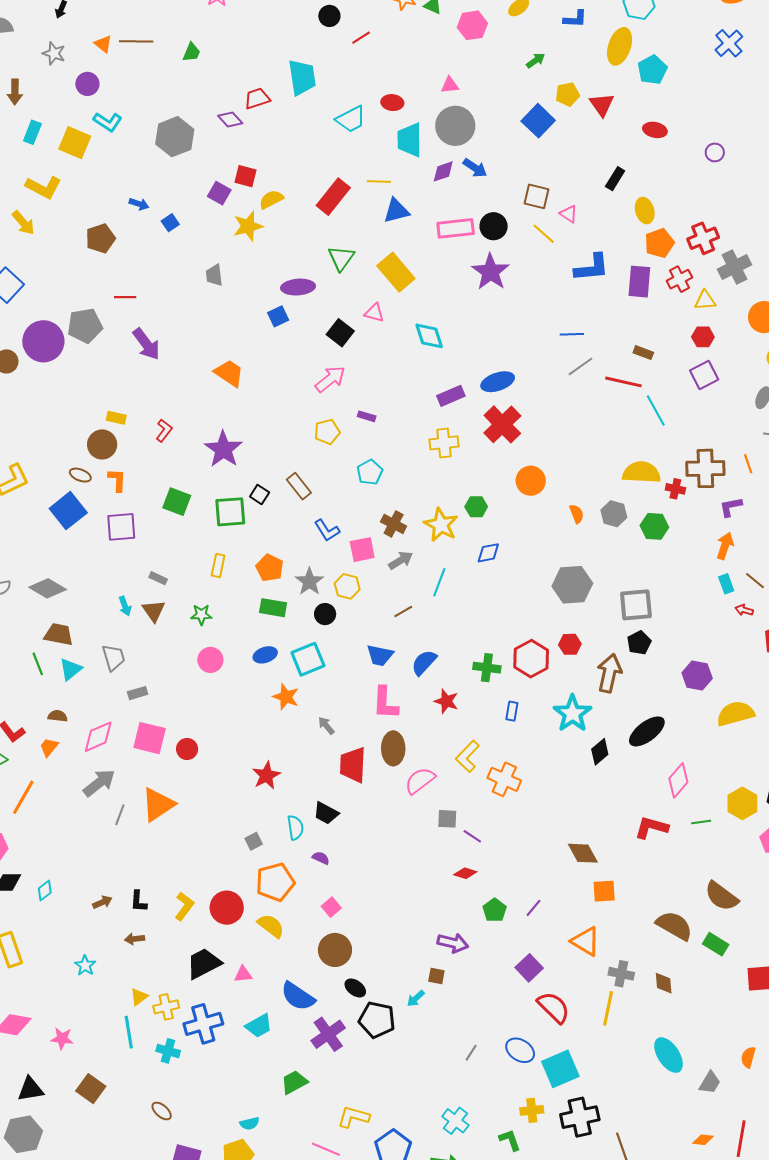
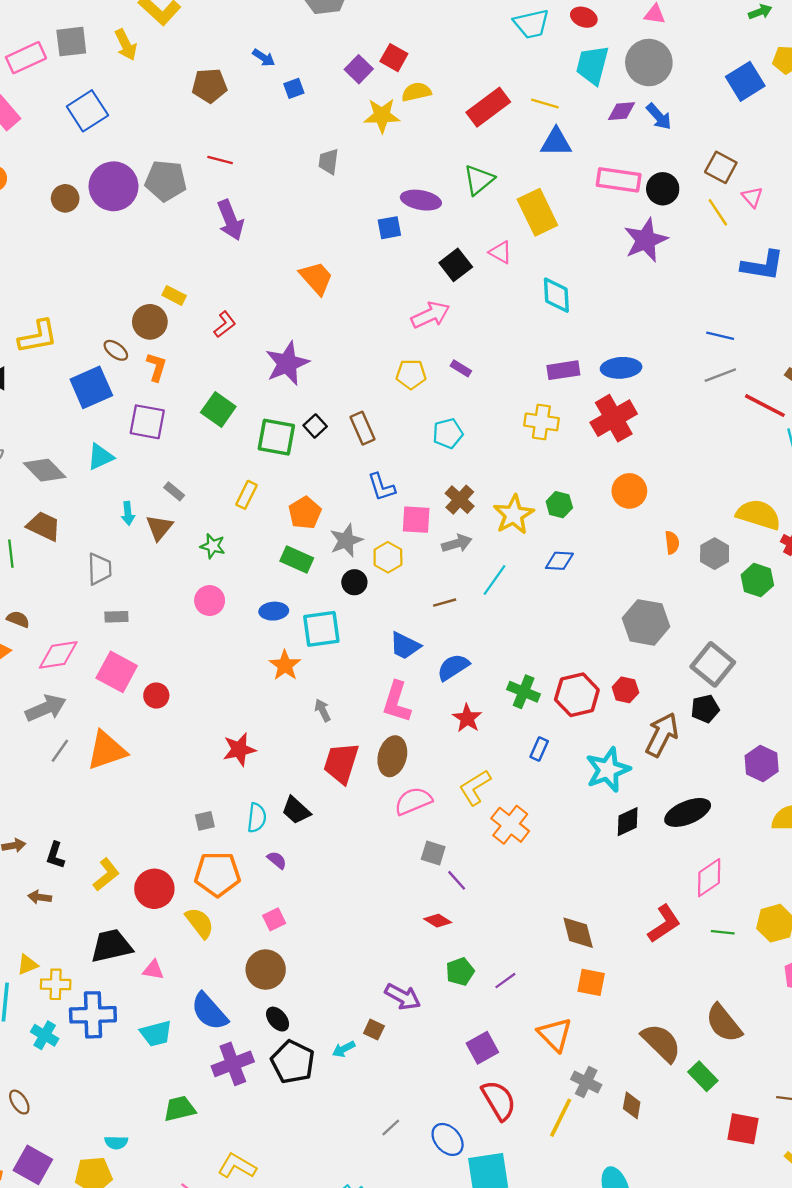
gray square: (636, 605) -> (713, 664), turned 30
cyan triangle: (71, 669) -> (100, 457), moved
red L-shape: (651, 828) -> (664, 924), turned 116

